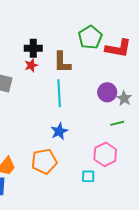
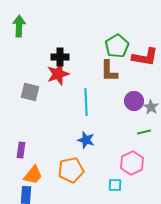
brown L-shape: (62, 62) -> (109, 71), moved
red star: (31, 65) -> (58, 74), size x1.6
blue star: (59, 131) -> (86, 140), turned -30

